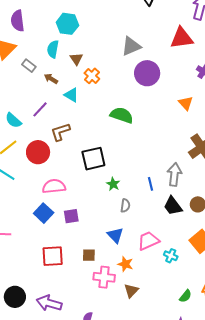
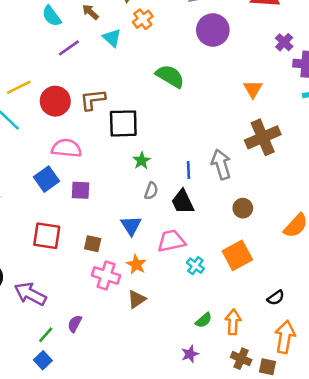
orange triangle: (186, 103) -> (253, 89), moved
cyan semicircle: (13, 120) -> (52, 16), moved
brown L-shape: (60, 132) -> (93, 100), moved
gray arrow: (174, 174) -> (221, 164), turned -35
black trapezoid: (173, 206) -> (183, 202), moved

